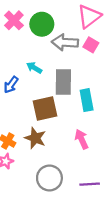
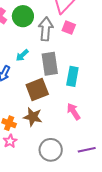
gray arrow: (65, 42) -> (46, 29), turned 100
cyan arrow: (34, 68) -> (22, 55), turned -64
cyan rectangle: (87, 100) -> (72, 76), turned 30

